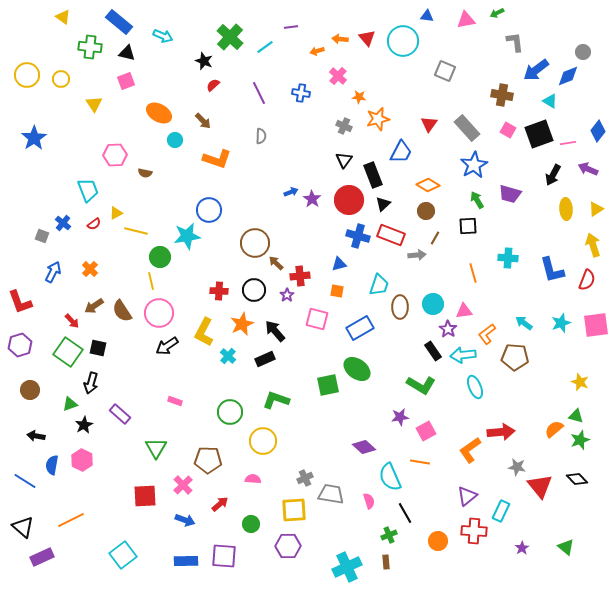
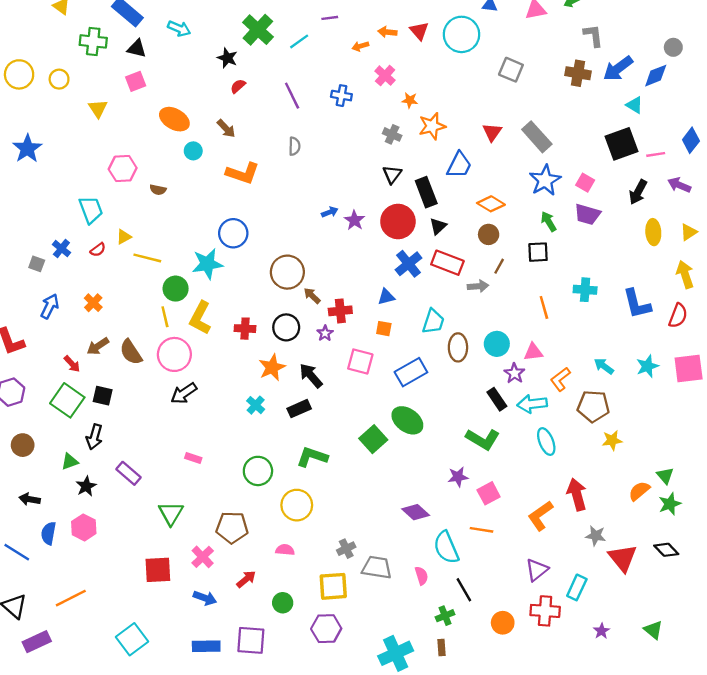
brown cross: (502, 95) -> (578, 73), moved
pink square: (508, 130) -> (585, 183), moved
blue cross: (358, 236) -> (409, 264), turned 35
yellow L-shape: (204, 332) -> (200, 318), moved
yellow star: (580, 382) -> (612, 440), moved, turned -30
green square: (328, 385) -> (373, 439), turned -30
green triangle: (576, 416) -> (665, 476), turned 35
red arrow: (501, 432) -> (577, 494), turned -100

